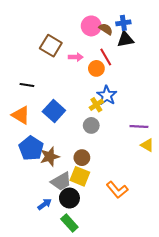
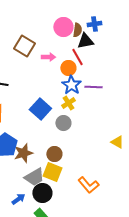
brown semicircle: (106, 29) -> (77, 30), turned 64
black triangle: (125, 39) -> (85, 41), moved
blue star: (107, 95) -> (71, 85), moved
blue square: (54, 111) -> (40, 109), moved
purple line: (139, 127) -> (93, 87), moved

